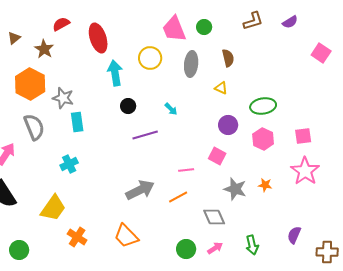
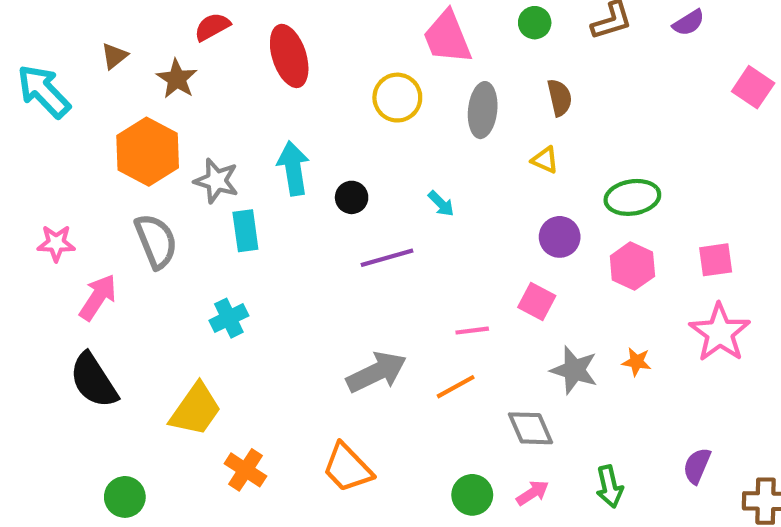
green circle: (204, 27) -> (535, 23), moved
cyan arrow: (115, 73) -> (293, 168), moved

